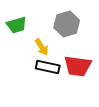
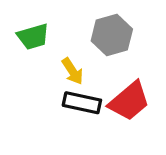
red trapezoid: (78, 66) -> (129, 101), turned -48

